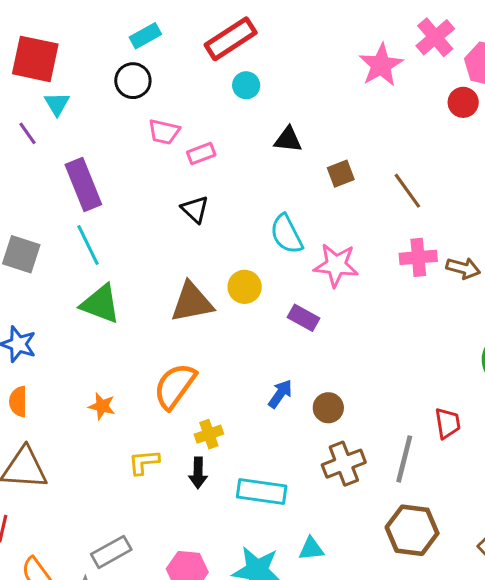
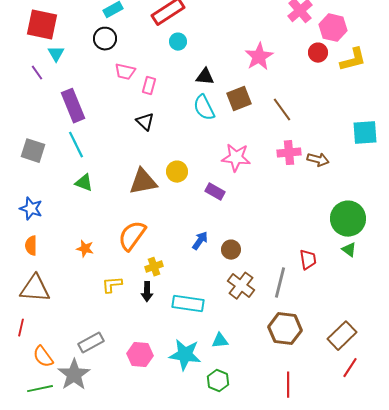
pink star: (381, 65) -> (259, 57), moved
pink rectangle: (201, 153) -> (149, 86), turned -54
brown square: (341, 174) -> (239, 99), size x1.4
cyan semicircle: (286, 234) -> (204, 108), moved
green triangle: (100, 304) -> (84, 183), size x0.7
brown cross: (344, 464) -> (241, 286), turned -32

